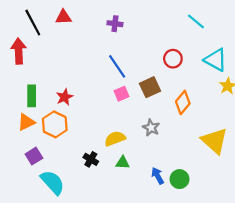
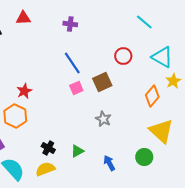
orange diamond: (183, 102) -> (152, 96), moved
yellow semicircle: (115, 139) -> (45, 169), moved
green triangle: (123, 163) -> (77, 151), turned -32
green circle: (180, 179) -> (144, 157), moved

